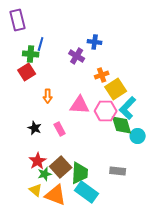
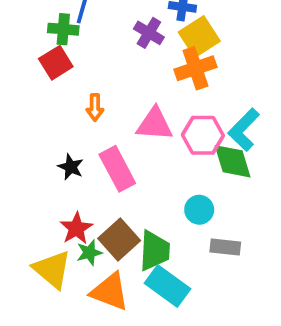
orange cross: (102, 75) -> (195, 68), size x1.5
yellow square: (116, 89) -> (199, 37), moved
pink rectangle: (60, 129) -> (117, 169), size x1.6
cyan circle: (138, 136) -> (199, 210), moved
yellow triangle: (36, 190) -> (52, 269), moved, size x1.6

